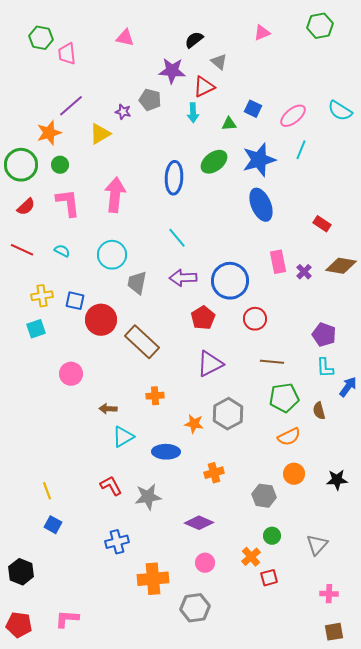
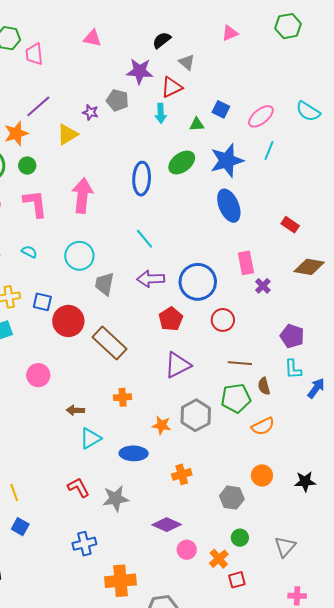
purple cross: (304, 272) -> (263, 286), moved
green pentagon: (284, 398) -> (236, 398), moved
brown semicircle: (319, 411) -> (264, 386), moved
orange semicircle: (289, 437) -> (263, 426), moved
pink circle: (205, 563) -> (187, 550), moved

